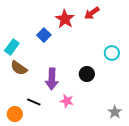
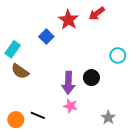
purple arrow: (52, 79) -> (68, 83), moved
black line: (34, 102) -> (38, 115), moved
gray star: (115, 112) -> (108, 118), moved

